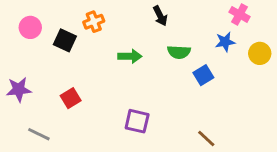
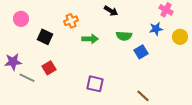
black arrow: (160, 16) -> (111, 11), turned -32
orange cross: (94, 22) -> (71, 21), moved
black square: (65, 40) -> (45, 37), moved
gray line: (39, 134) -> (27, 78), moved

